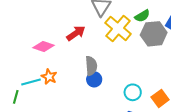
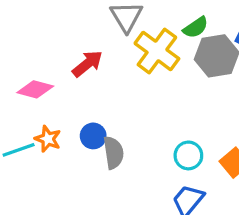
gray semicircle: (91, 66) -> (113, 153), moved
blue circle: (94, 79) -> (93, 136), moved

